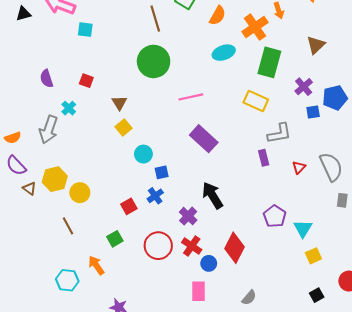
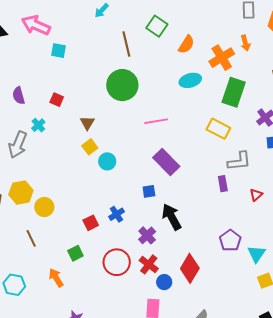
cyan circle: (143, 154) -> (107, 161), moved
blue square: (162, 172) -> (149, 191), moved
cyan hexagon: (67, 280) -> (14, 285), moved

